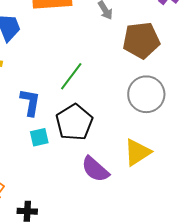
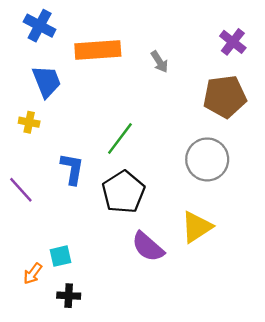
brown pentagon: (141, 40) -> (225, 97), moved
cyan square: (39, 137) -> (61, 256), moved

